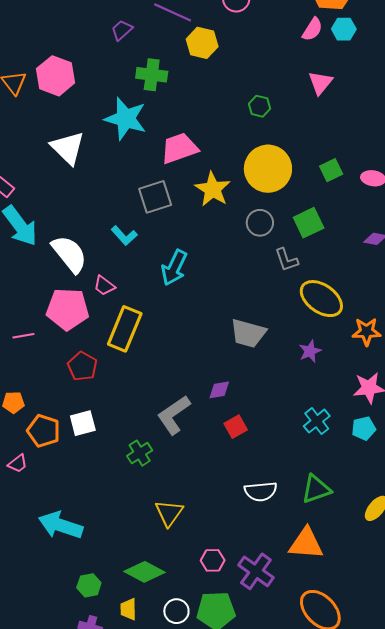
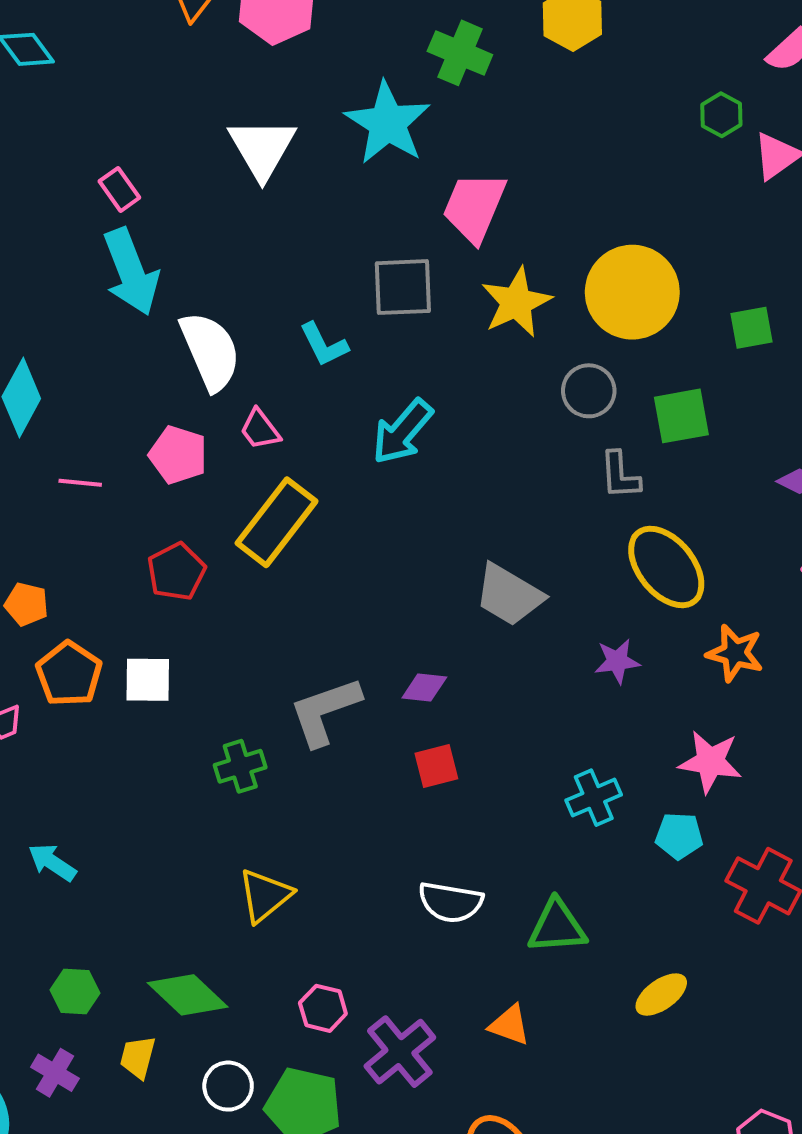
green hexagon: (259, 106) -> (721, 115), moved
pink trapezoid: (179, 148) -> (474, 207), turned -63
pink pentagon: (68, 309) -> (178, 455), size x0.7
cyan arrow: (61, 525) -> (52, 862), size x0.6
orange triangle: (306, 544) -> (510, 1025), size x0.6

